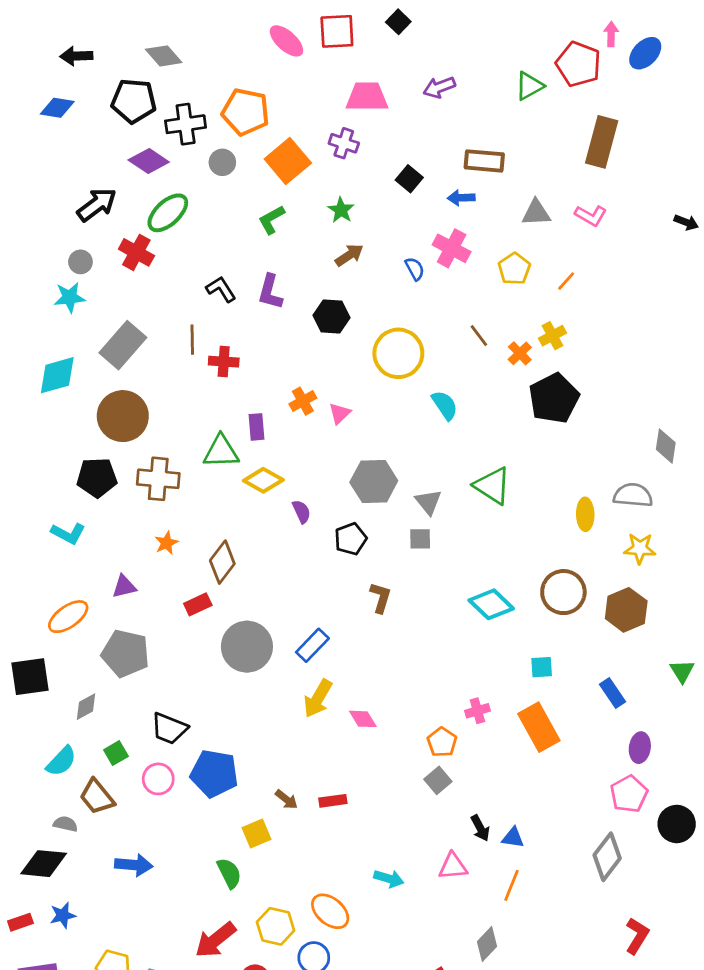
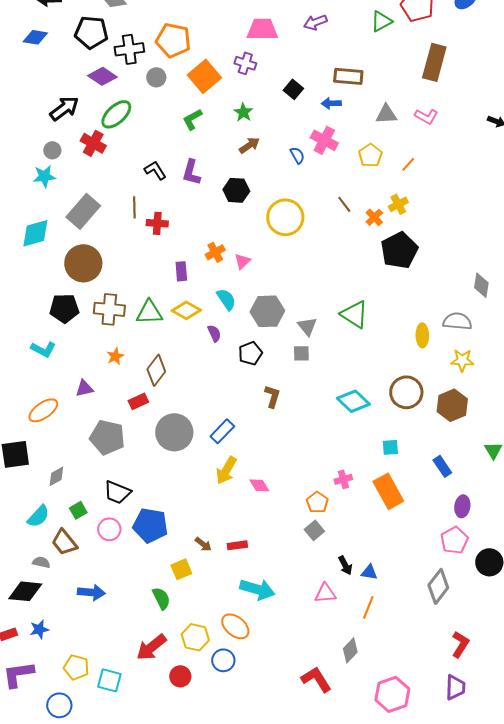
cyan semicircle: (445, 405) -> (226, 299), moved
green triangle: (221, 452) -> (149, 312), moved
gray pentagon: (126, 653) -> (107, 437), moved
cyan arrow: (389, 879) -> (257, 589), moved, size x1.6

